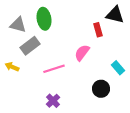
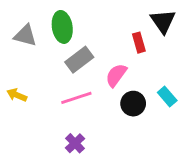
black triangle: (115, 15) -> (163, 21), turned 42
gray rectangle: (30, 46) -> (79, 60), moved
black circle: (101, 89) -> (133, 104), moved

